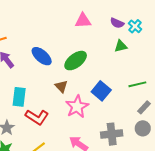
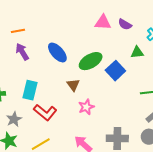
purple semicircle: (117, 23) -> (125, 24), moved
blue square: (101, 91) -> (115, 71), moved
pink star: (77, 107) -> (86, 107), size x0.7

